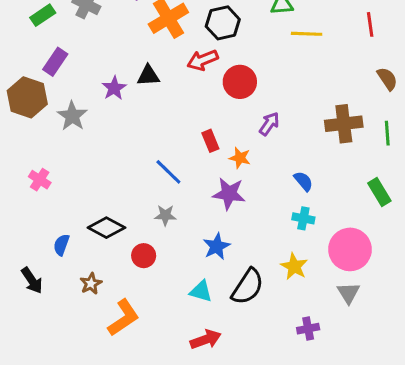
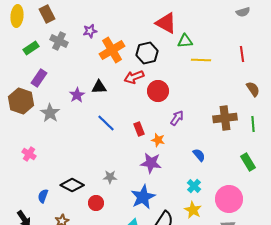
blue line: (168, 172) -> (106, 123), moved
cyan cross: (303, 218) -> (194, 186), moved, turned 32
blue star: (217, 246) -> (143, 197), size x1.4

